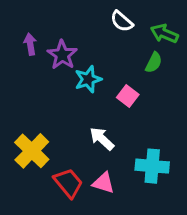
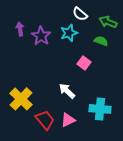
green semicircle: (154, 62) -> (101, 41), turned -96
cyan star: (88, 79) -> (69, 33), moved
pink triangle: (103, 183) -> (68, 120), turned -42

